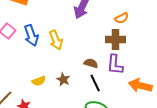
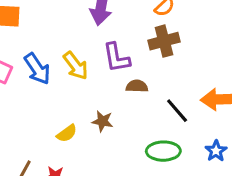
purple L-shape: (115, 65) -> (116, 58), moved
black line: (95, 83) -> (177, 111), moved

